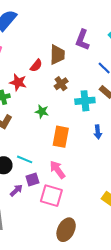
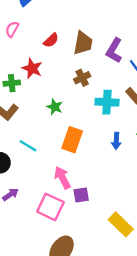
purple L-shape: (82, 40) -> (114, 51), moved
red semicircle: (36, 65) -> (51, 40), moved
cyan line: (25, 159) -> (28, 146), moved
purple square: (32, 179) -> (81, 195), moved

